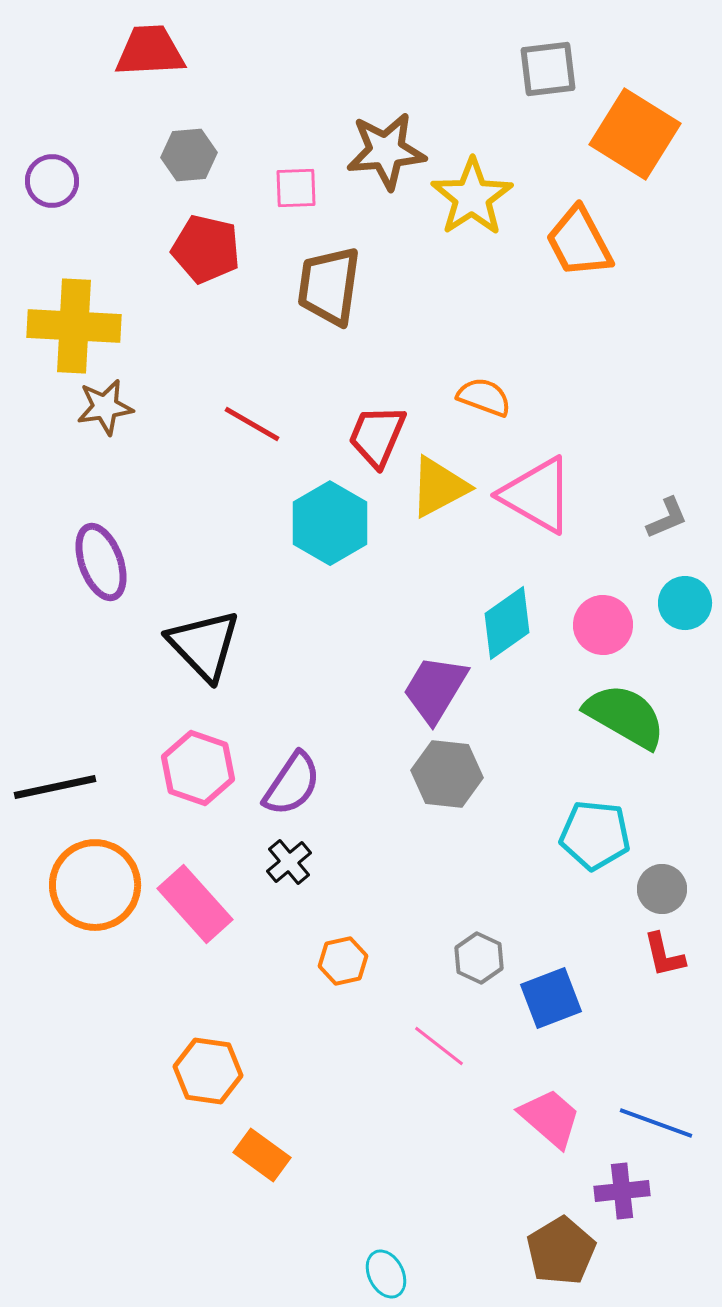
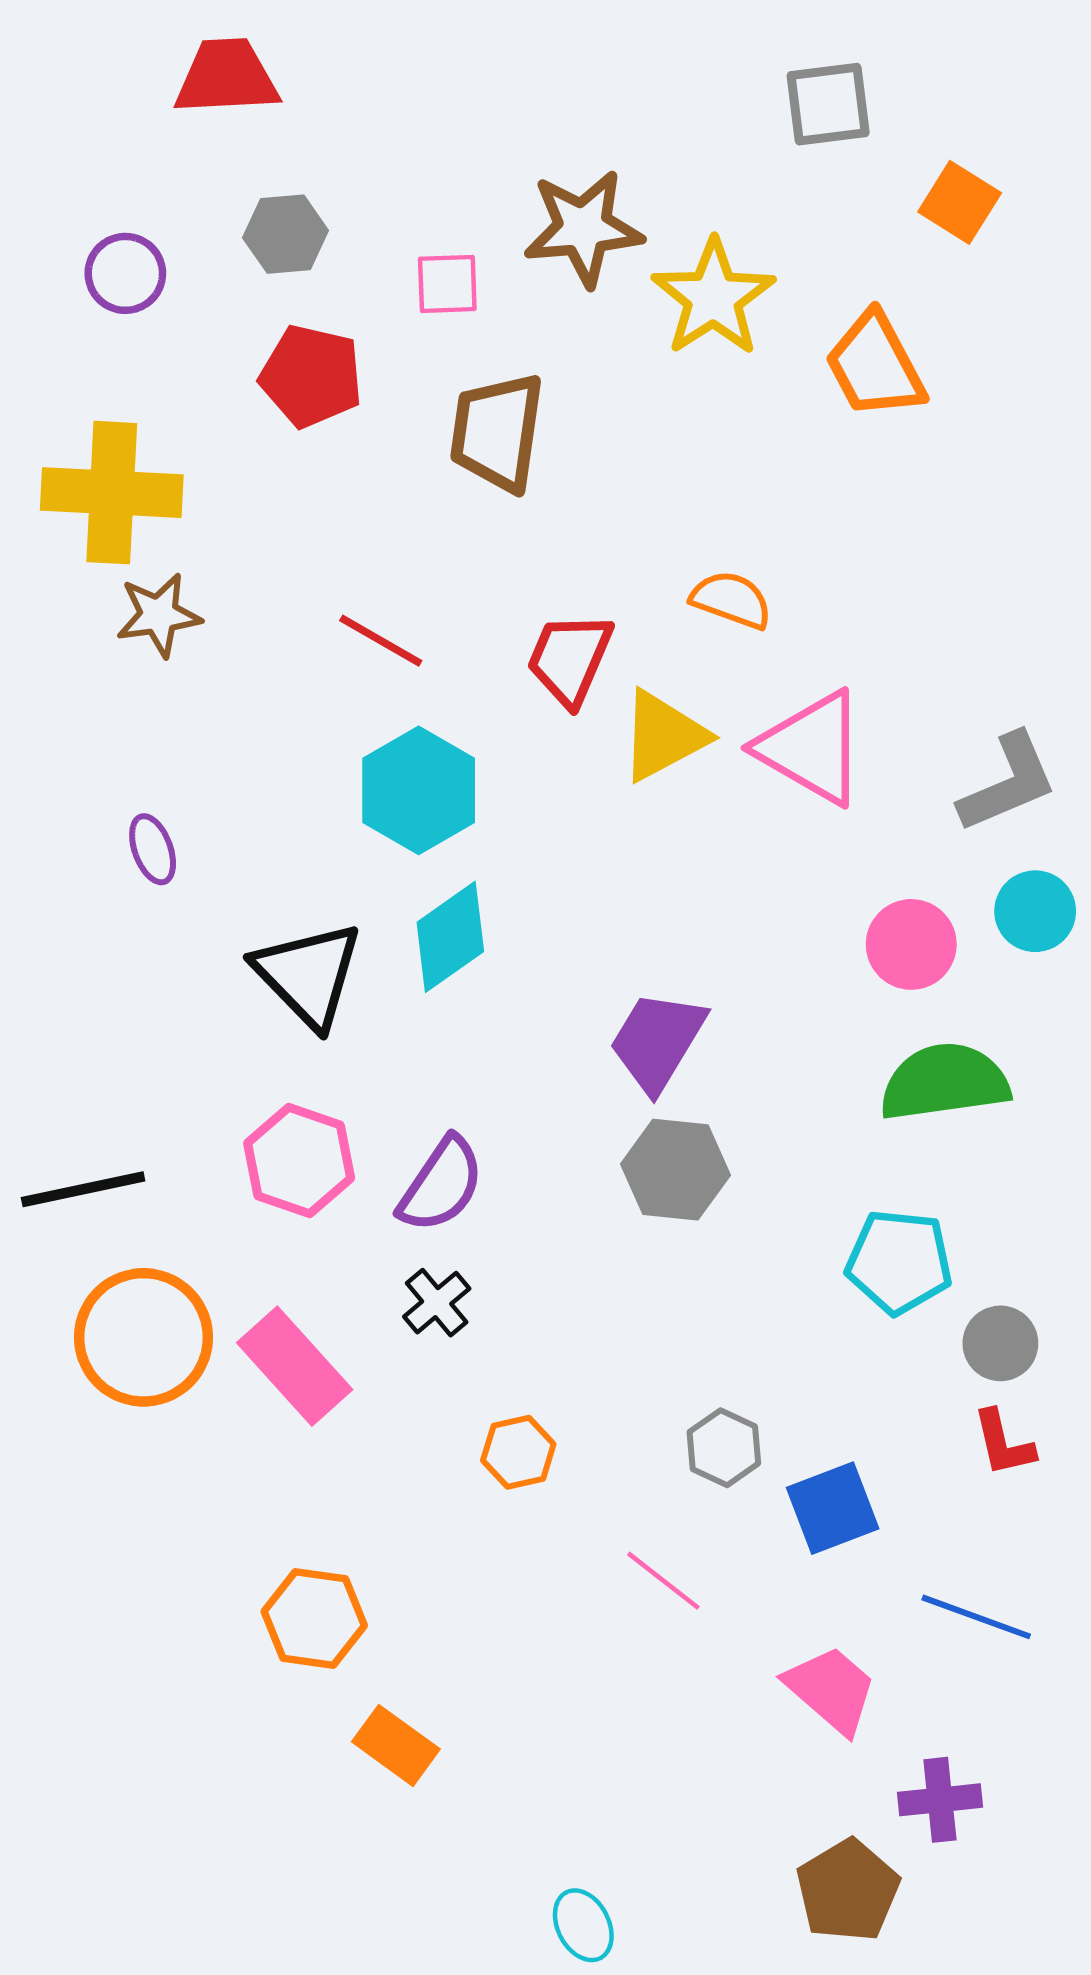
orange square: (635, 134) -> (960, 202), size x0.6
purple circle: (52, 181) -> (125, 273), moved
gray L-shape: (667, 518) -> (1008, 783), size x1.6
cyan hexagon: (330, 523) -> (419, 790), moved
purple ellipse: (101, 562) -> (153, 849), size x0.6
cyan diamond: (507, 623) -> (450, 937), moved
green semicircle: (625, 716) -> (944, 1082), turned -38
blue line: (656, 1123) -> (976, 1617), moved

